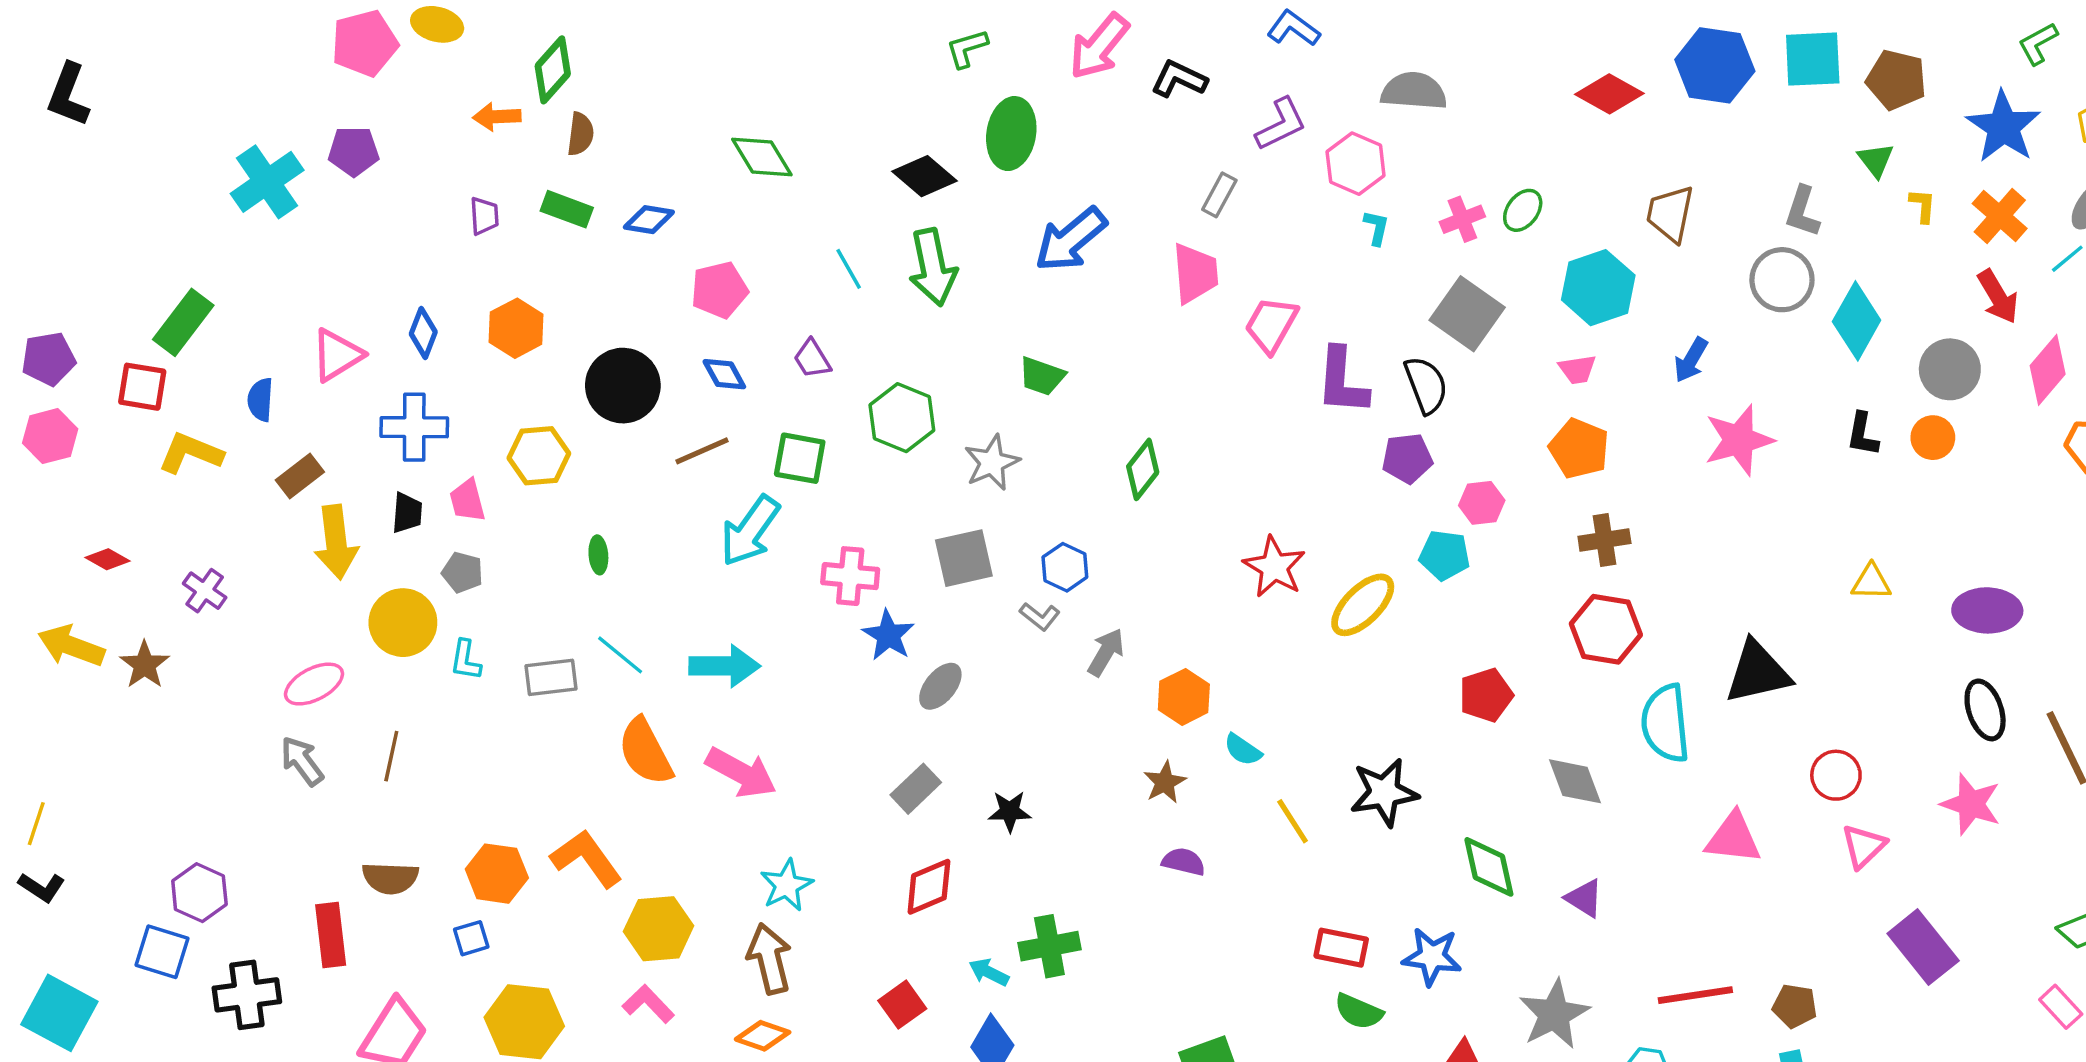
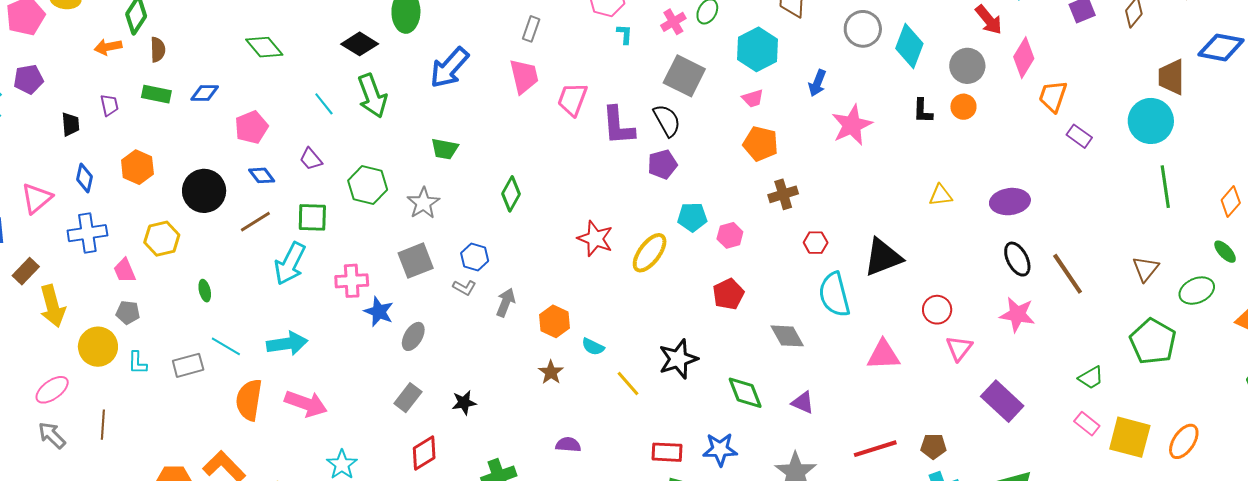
pink hexagon: (1482, 503) -> (730, 235), moved
black trapezoid: (407, 513) -> (70, 124), moved
red hexagon: (1606, 629) -> (816, 243), moved, size x0.6
orange semicircle: (645, 752) -> (249, 400), turned 45
purple semicircle: (1184, 862) -> (568, 445), moved

